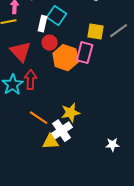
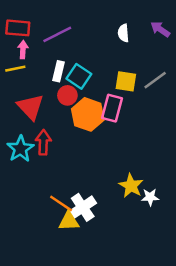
cyan square: (57, 16) -> (79, 76), moved
yellow star: (71, 113) -> (131, 186), moved, turned -30
orange line: (39, 118) -> (61, 204), moved
white star: (113, 145) -> (150, 197), moved

